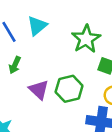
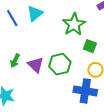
green arrow: (15, 65) -> (15, 61), moved

